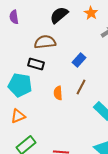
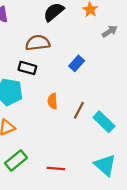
brown line: (81, 87) -> (79, 110), moved

